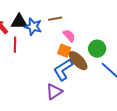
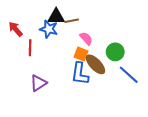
black triangle: (19, 22) -> (56, 17), moved
blue L-shape: (63, 70) -> (80, 74), turned -50
purple triangle: (54, 92) -> (38, 83), moved

